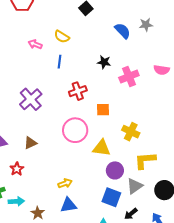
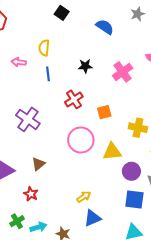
gray star: (146, 25) -> (138, 14), moved
yellow semicircle: (62, 37) -> (44, 48), turned 77
black star: (104, 62) -> (85, 66), moved

